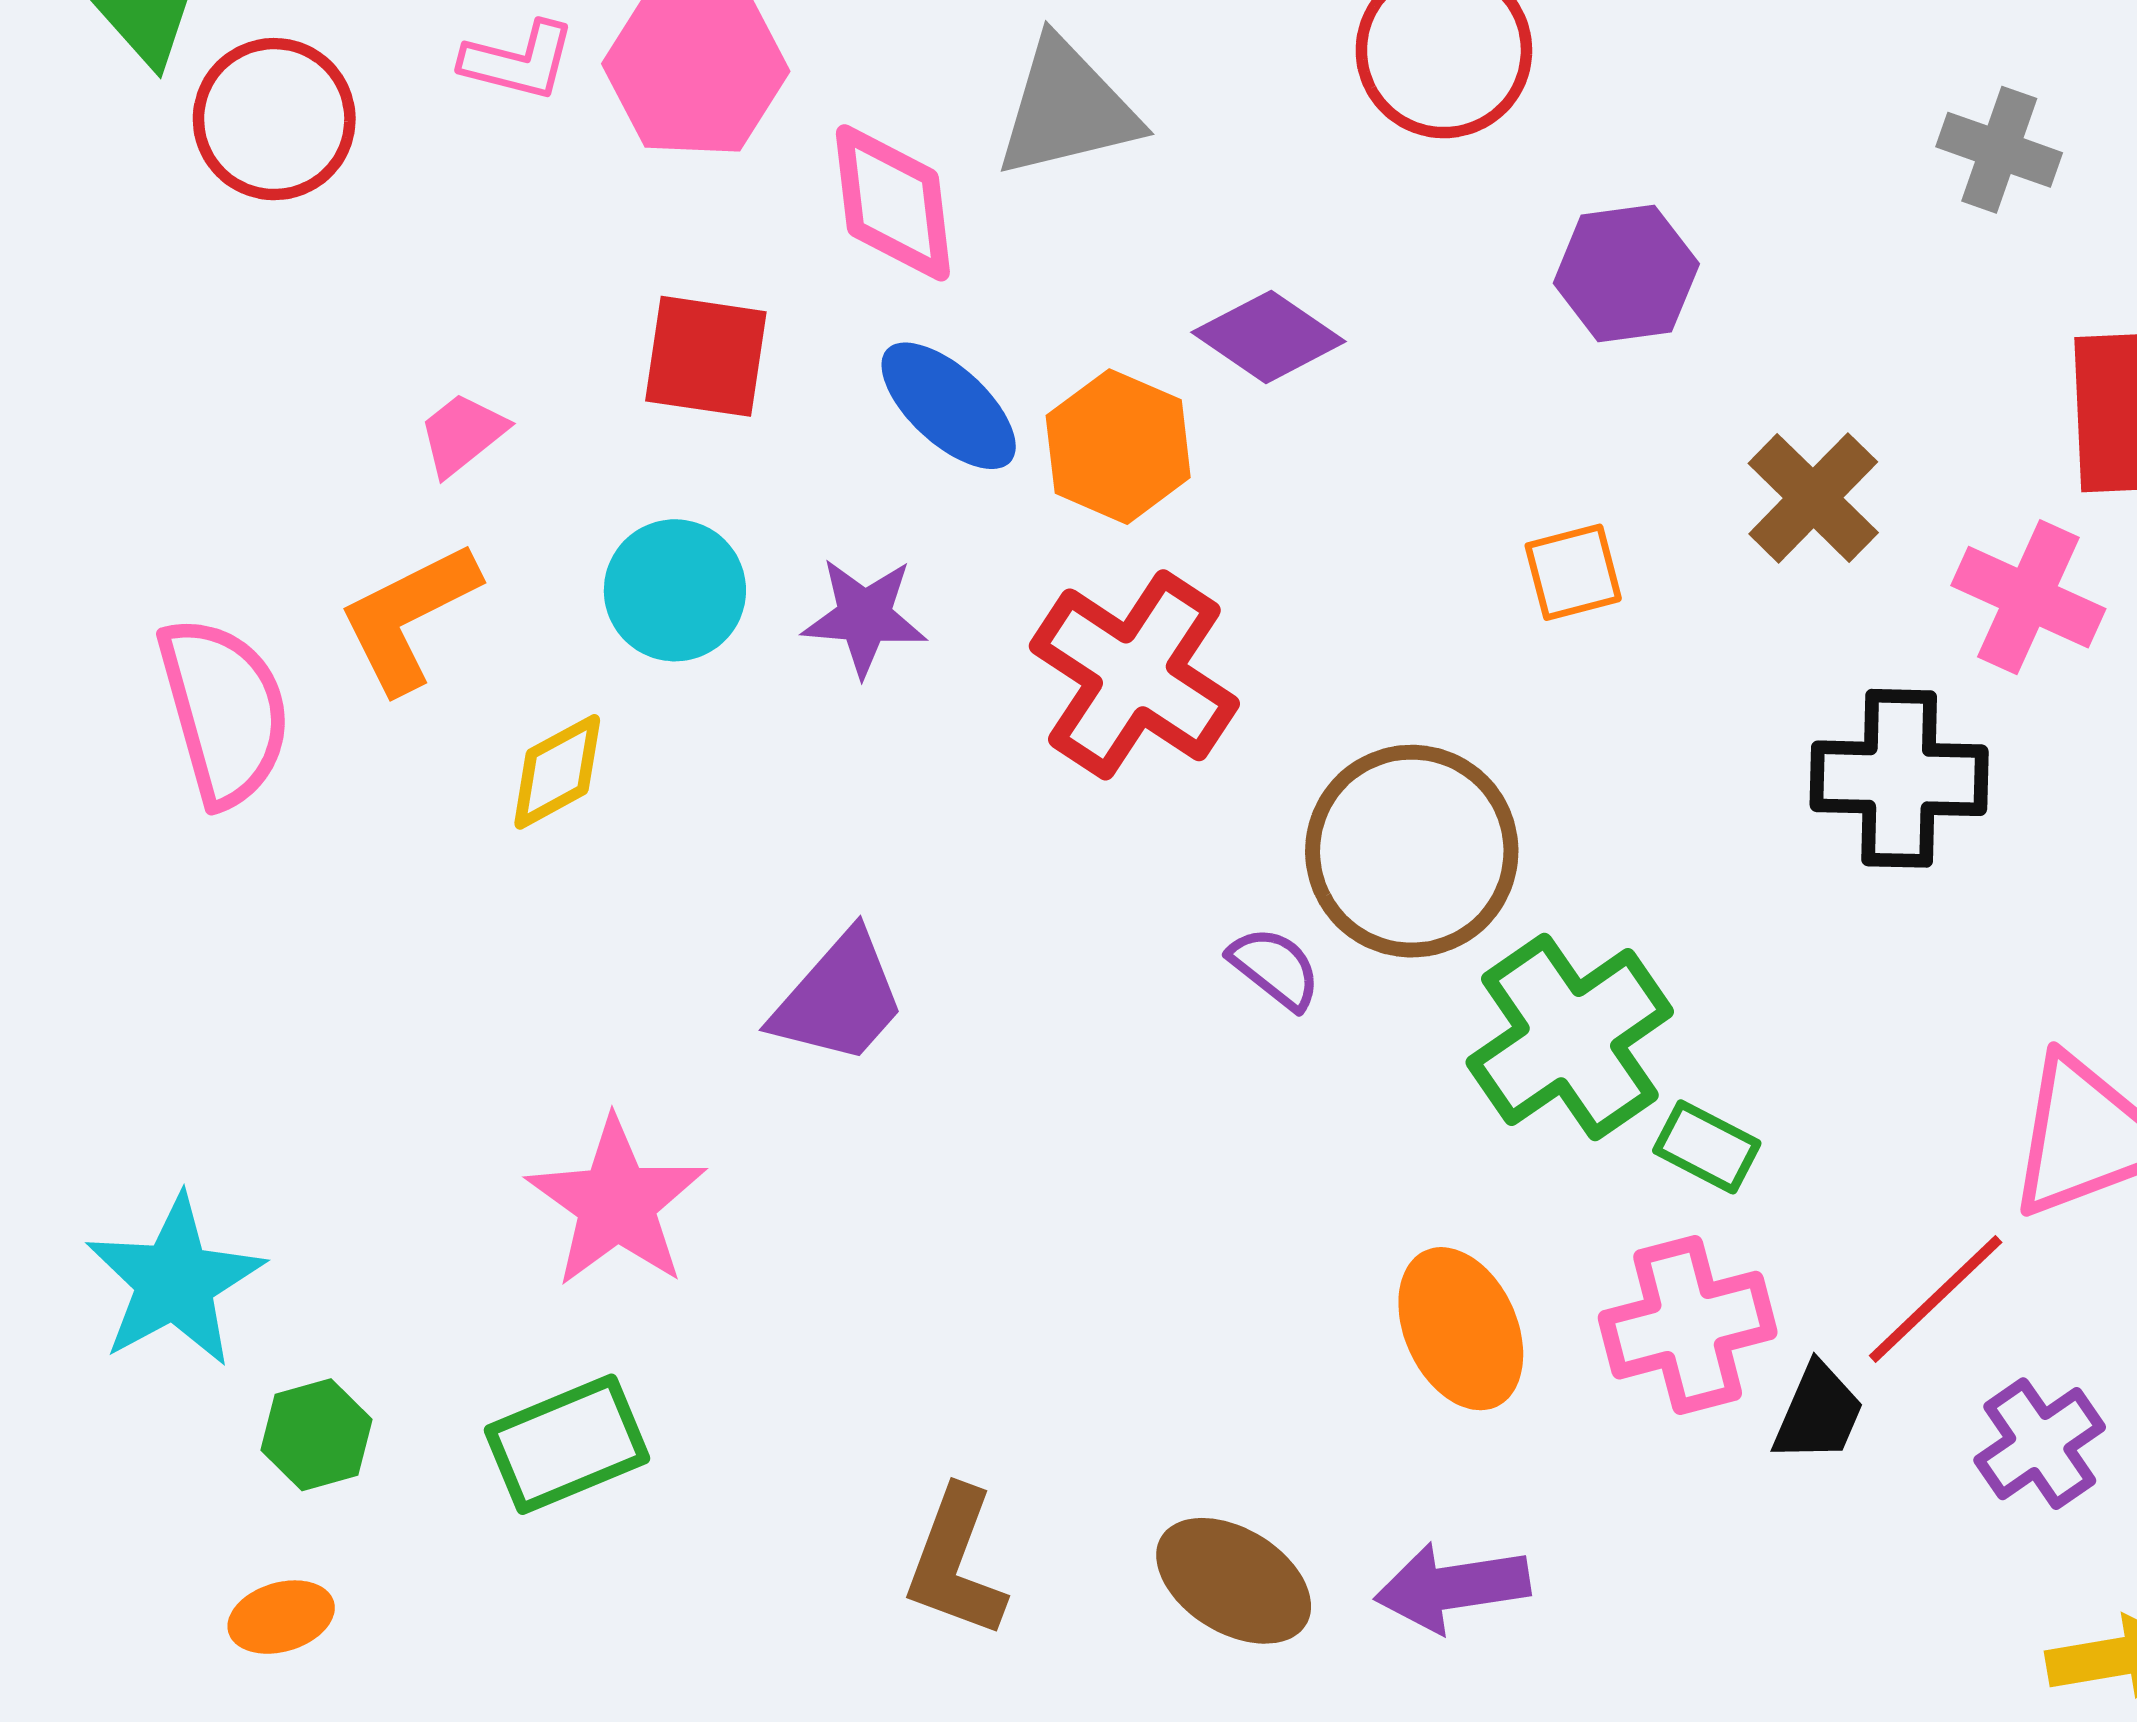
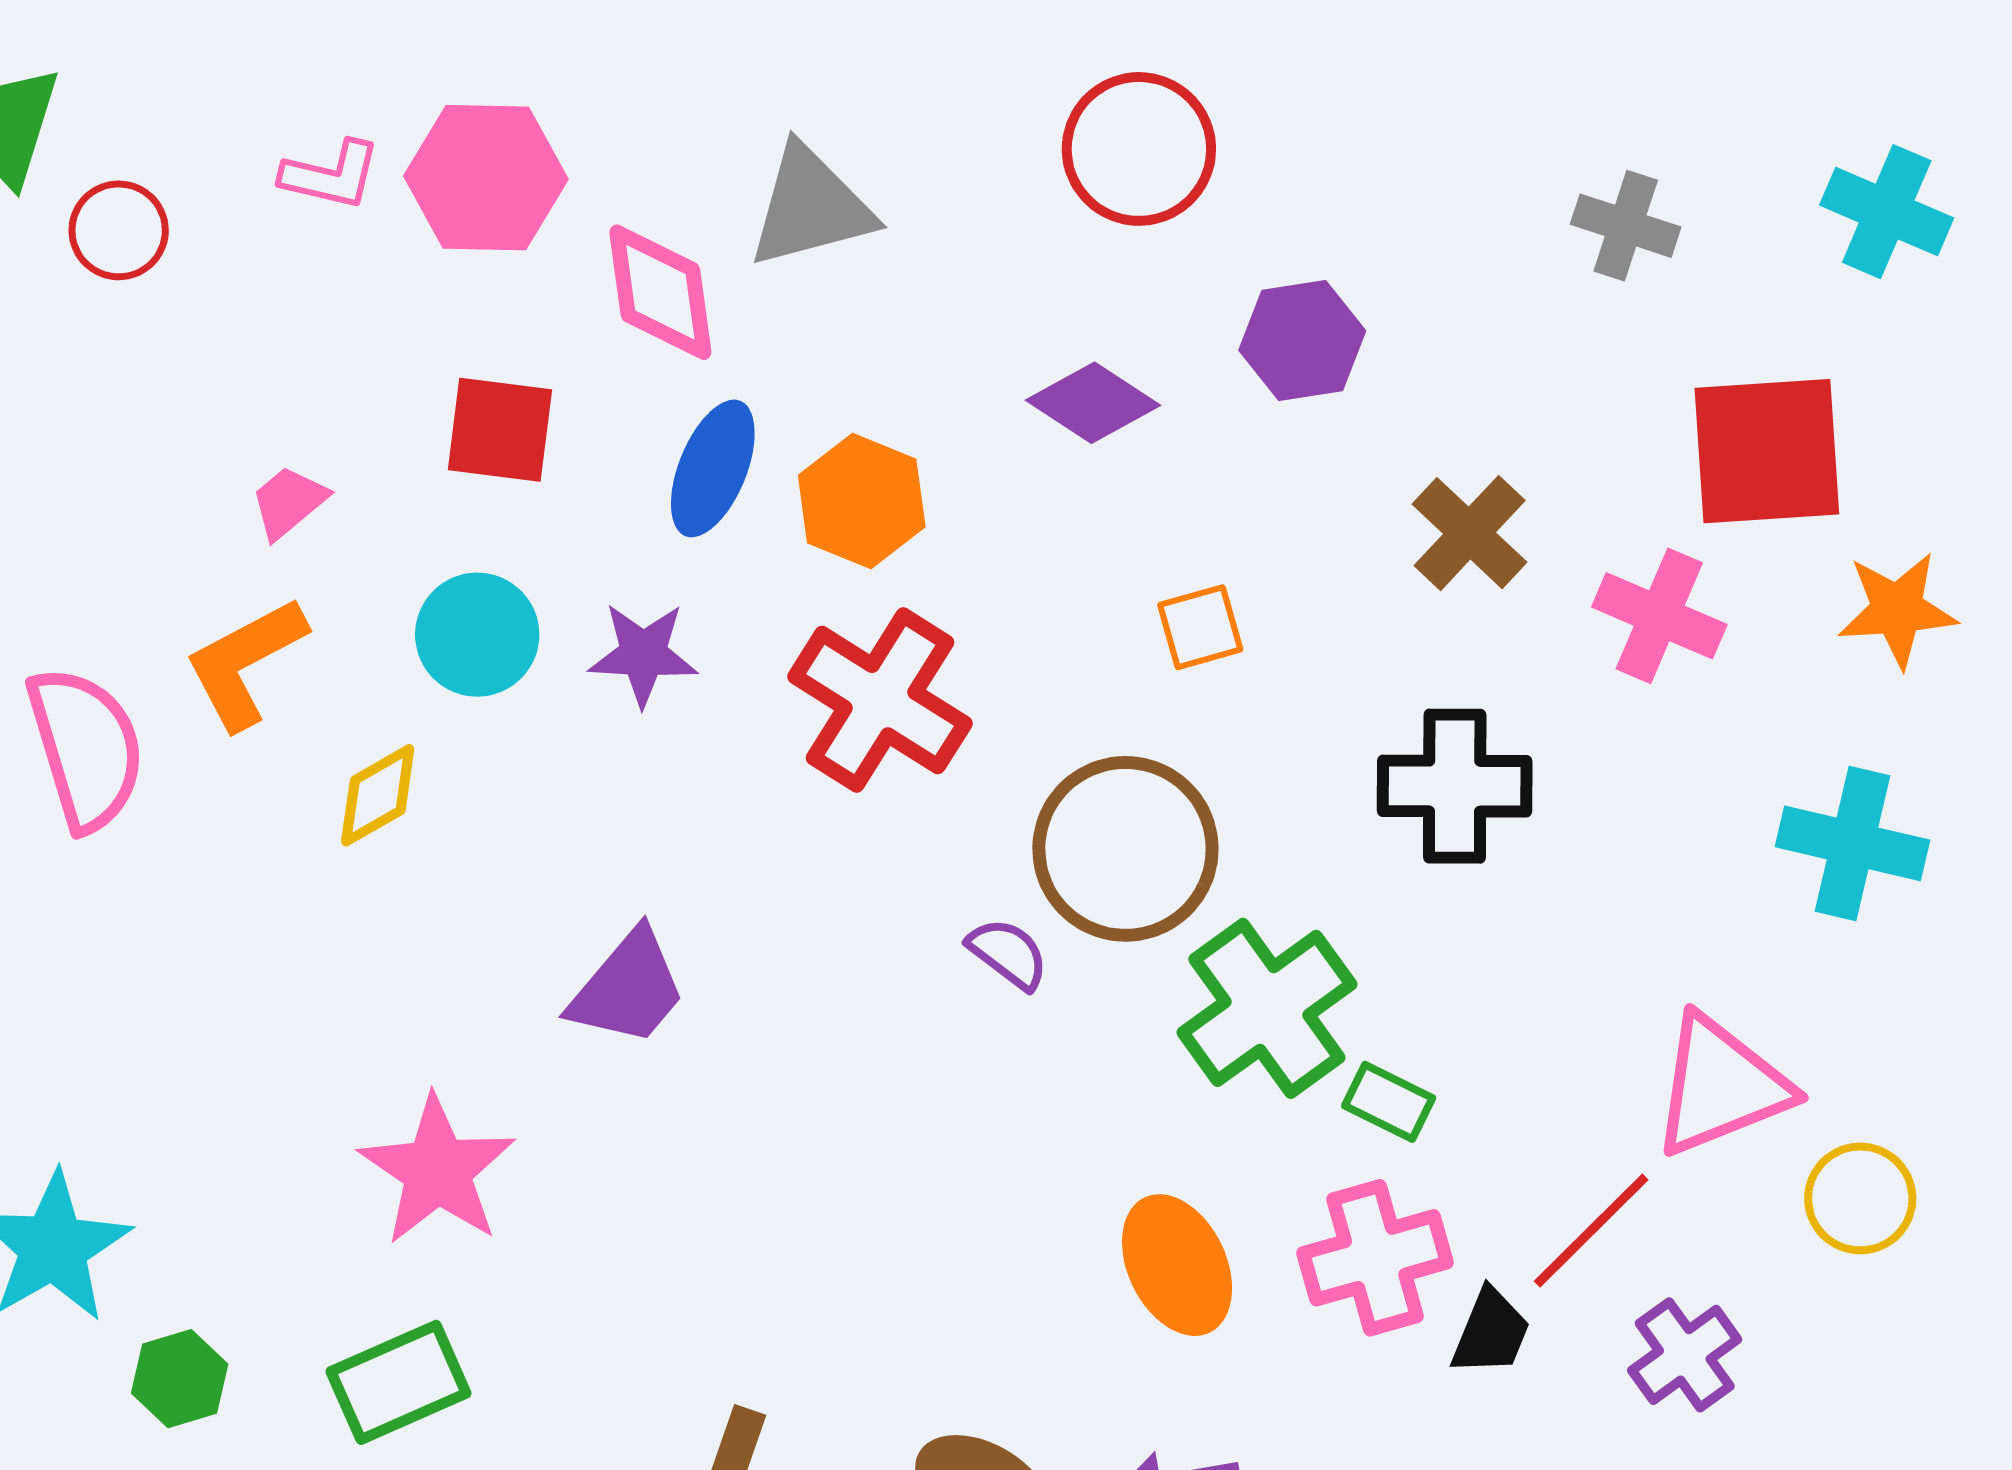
red circle: (274, 119) -> (119, 230), size x0.7
purple diamond: (1269, 337) -> (1093, 403), moved
blue ellipse: (949, 406) -> (713, 468), turned 71
orange square: (1573, 572) -> (1200, 627), moved
black cross: (1899, 778) -> (1455, 786), moved

